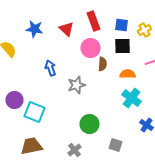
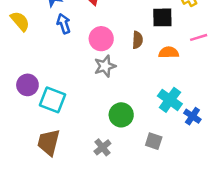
pink circle: (90, 48) -> (101, 39), moved
blue arrow: (50, 68) -> (64, 24), moved
cyan cross: (132, 98) -> (170, 100), moved
brown trapezoid: (32, 146) -> (49, 142), turned -65

